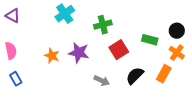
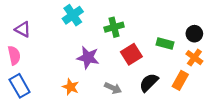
purple triangle: (13, 16) -> (23, 29), moved
orange star: (52, 56) -> (71, 87), moved
blue rectangle: (16, 79) -> (20, 86), size x1.5

